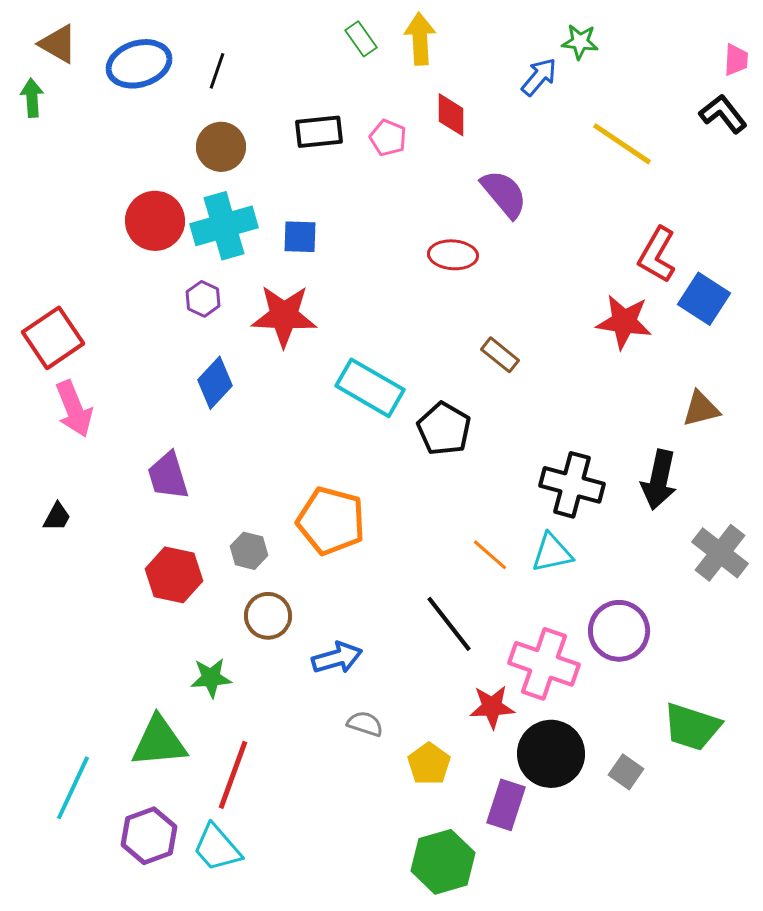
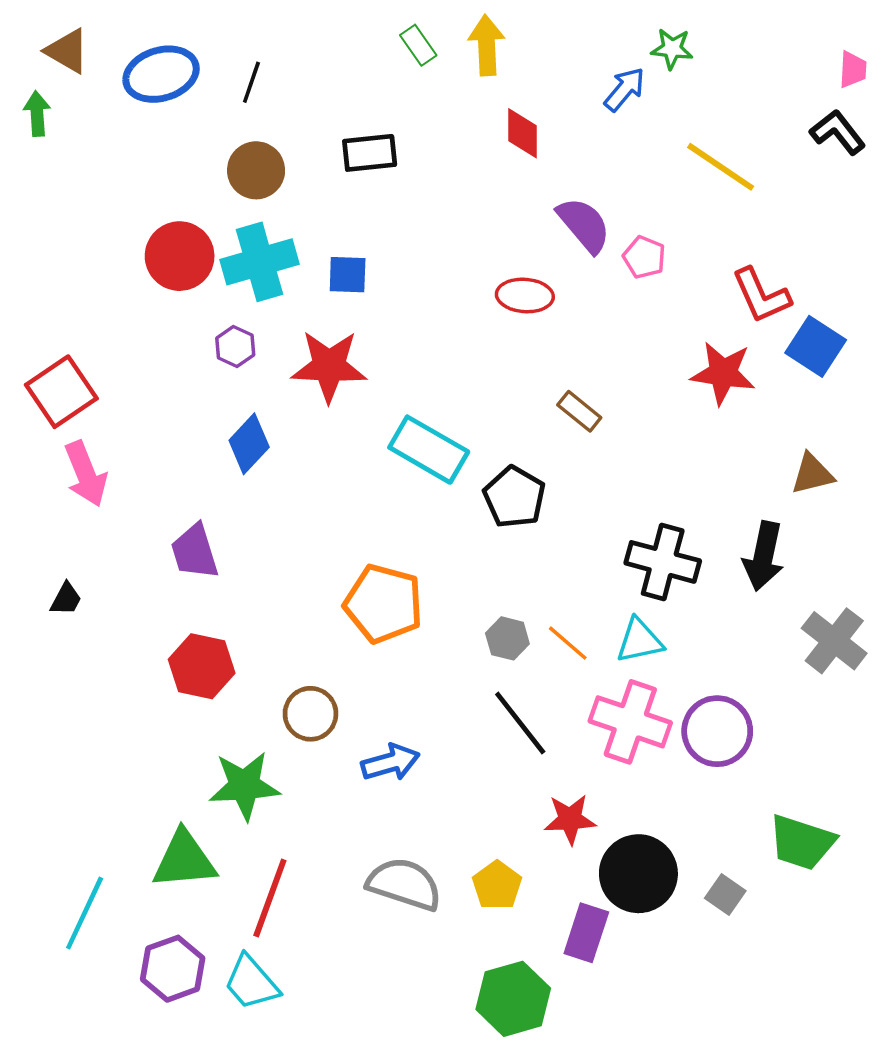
pink pentagon: (388, 138) -> (644, 257), moved
red L-shape: (657, 255) -> (761, 295), turned -54
gray hexagon: (249, 551) -> (507, 638), moved
pink cross: (544, 664) -> (630, 722), moved
green star: (211, 678) -> (244, 786), size x1.5
gray semicircle: (365, 724) -> (404, 884), moved, size x1.8

